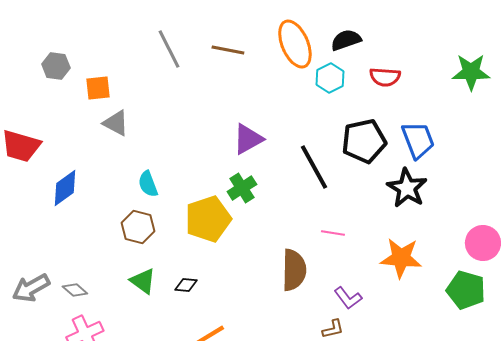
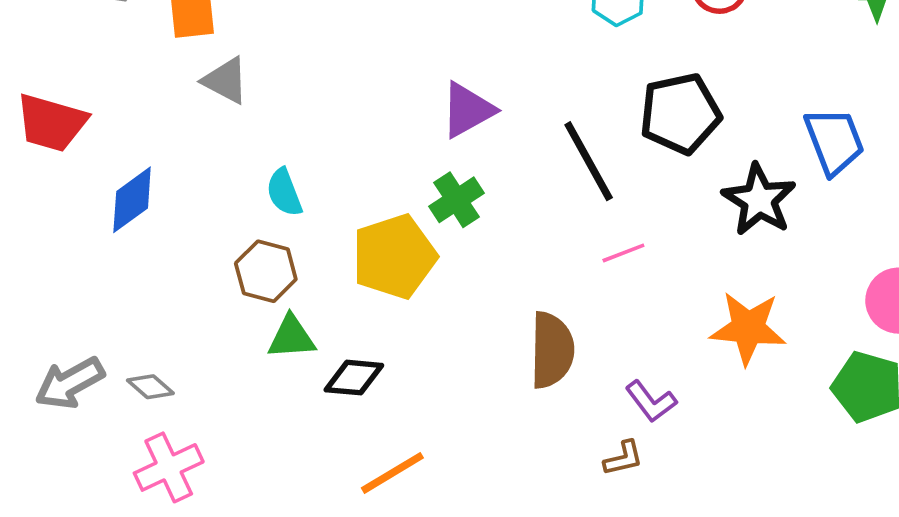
blue trapezoid: (418, 140) -> (834, 141), moved
pink line: (333, 233) -> (623, 253), moved, turned -30
green triangle: (143, 281) -> (292, 337), moved, turned -40
black diamond: (186, 285) -> (354, 378), size x1.4

